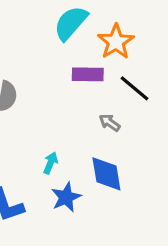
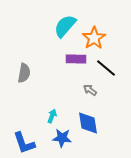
blue star: (66, 197) -> (62, 138), turned 30

